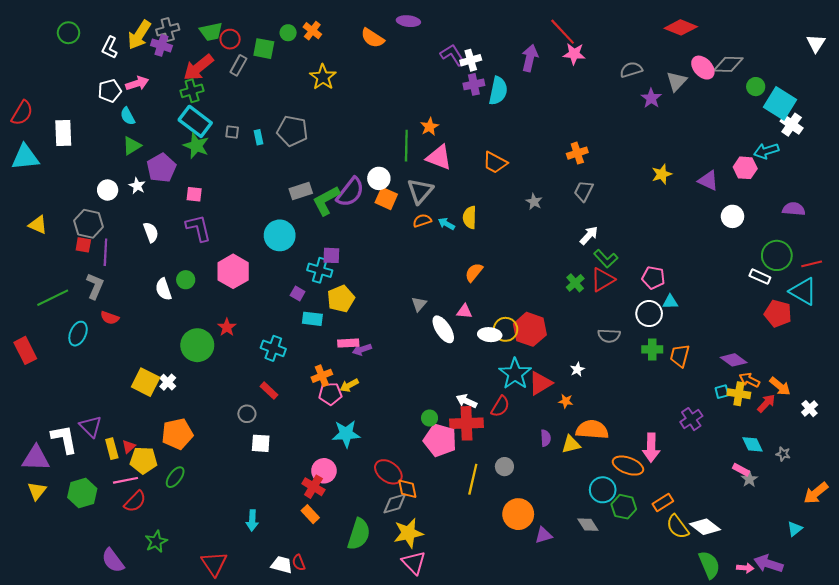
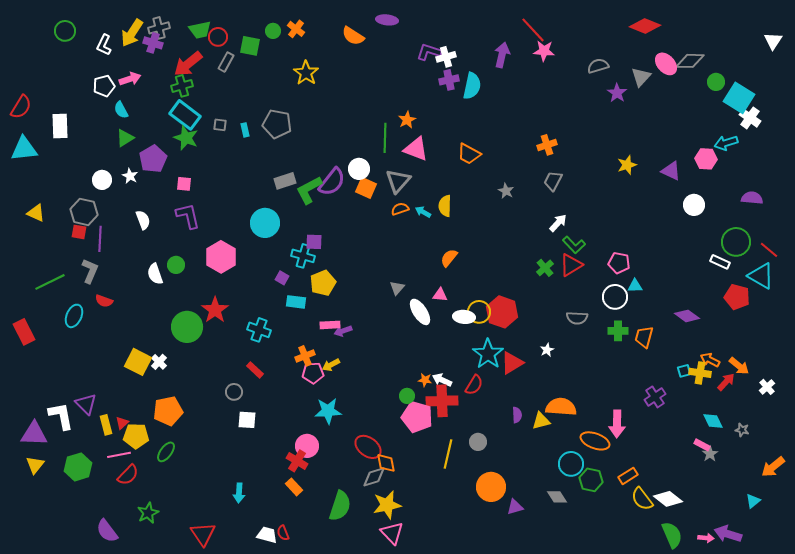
purple L-shape: (453, 55) -> (429, 52), turned -40
red line: (812, 264) -> (769, 250), turned 54
red star: (227, 327) -> (215, 310), size x1.5
purple diamond: (734, 360) -> (687, 316), moved
orange star: (566, 401) -> (425, 380), moved

